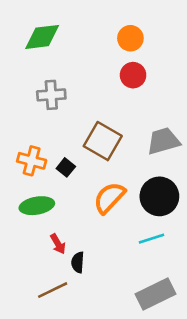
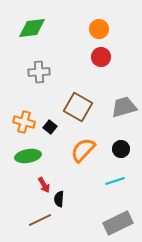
black circle: (159, 196) -> (121, 149), size x0.6

